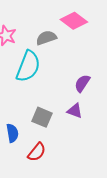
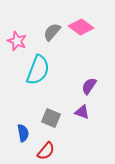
gray semicircle: (46, 38) -> (52, 32), moved, turned -30

